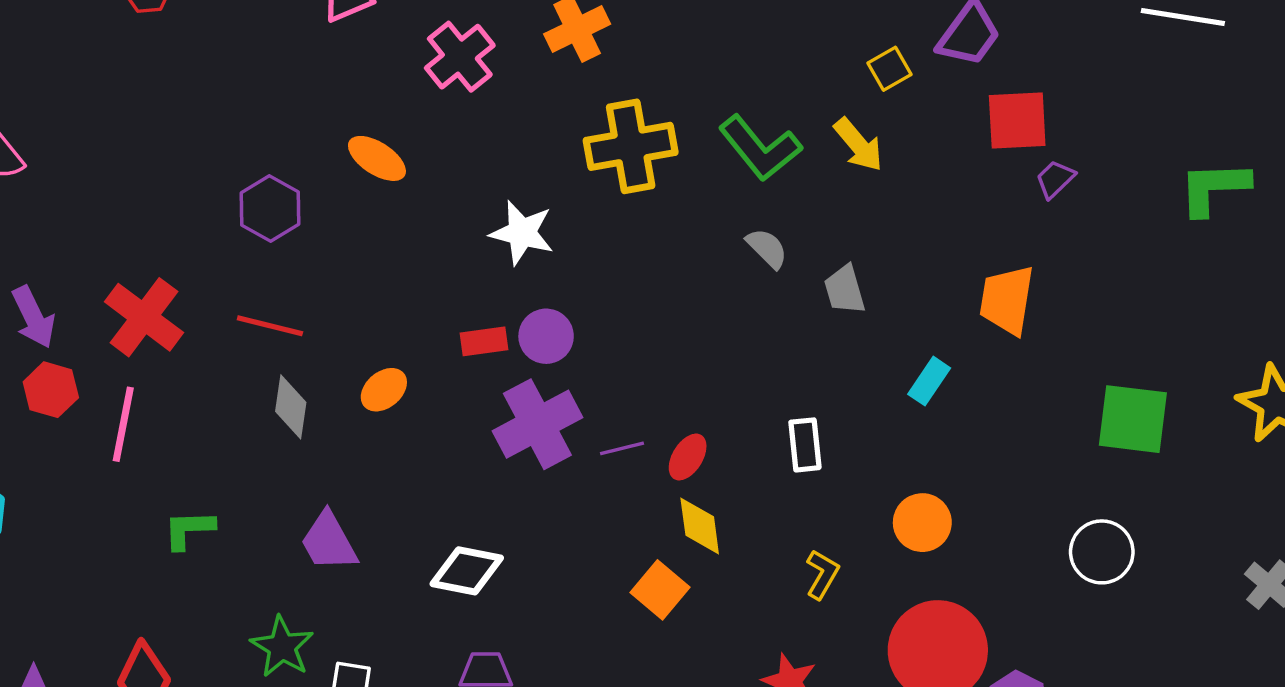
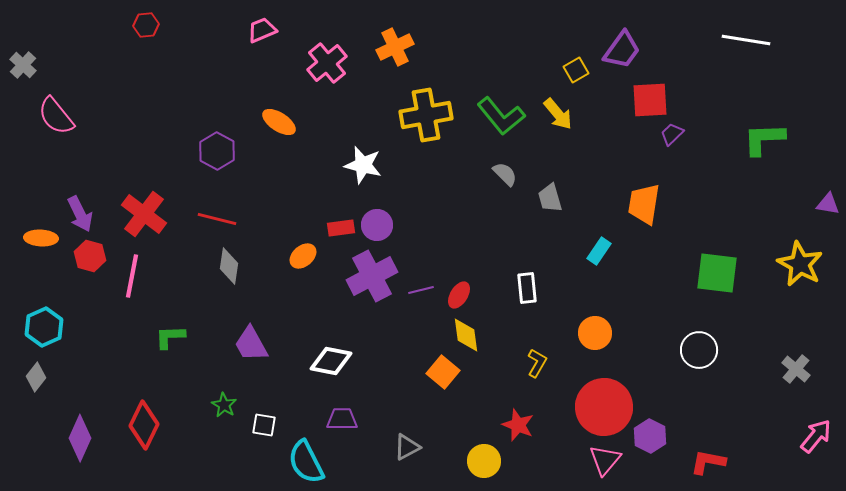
orange ellipse: (384, 390) -> (303, 256), moved
green star: (282, 647) -> (224, 405), size x0.7

